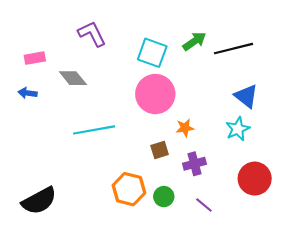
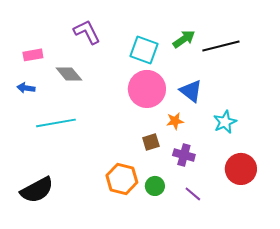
blue triangle: (246, 96) -> (191, 91), moved
cyan line: (94, 130) -> (56, 123), moved
purple cross: (194, 164) -> (184, 155), turned 30

